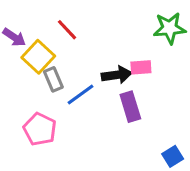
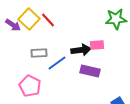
yellow square: (38, 57) -> (29, 19), moved
gray rectangle: (53, 79) -> (39, 53), turned -70
purple rectangle: (130, 107) -> (90, 71), turned -60

